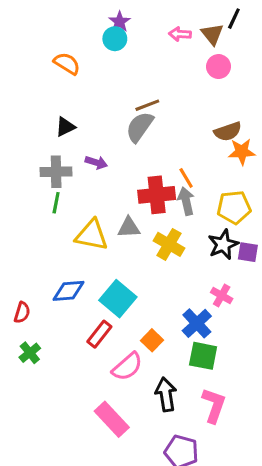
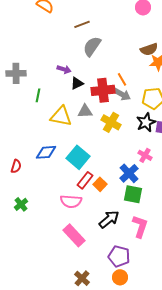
brown line: (147, 105) -> (82, 24), moved
black triangle: (65, 127) -> (77, 83), moved
gray cross: (56, 172) -> (16, 73), moved
gray arrow: (186, 201) -> (122, 94), turned 132
red rectangle: (99, 334) -> (85, 180), moved
green cross: (30, 353) -> (21, 204), moved
pink semicircle: (127, 367) -> (71, 201), moved, turned 45
black arrow: (166, 395) -> (109, 219), turned 60

